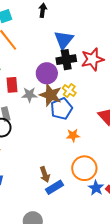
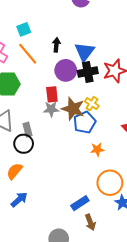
black arrow: (43, 10) -> (56, 45), moved
purple circle: (47, 73) -> (66, 70), moved
red rectangle: (12, 85) -> (52, 94), moved
brown arrow: (45, 174) -> (90, 222), moved

